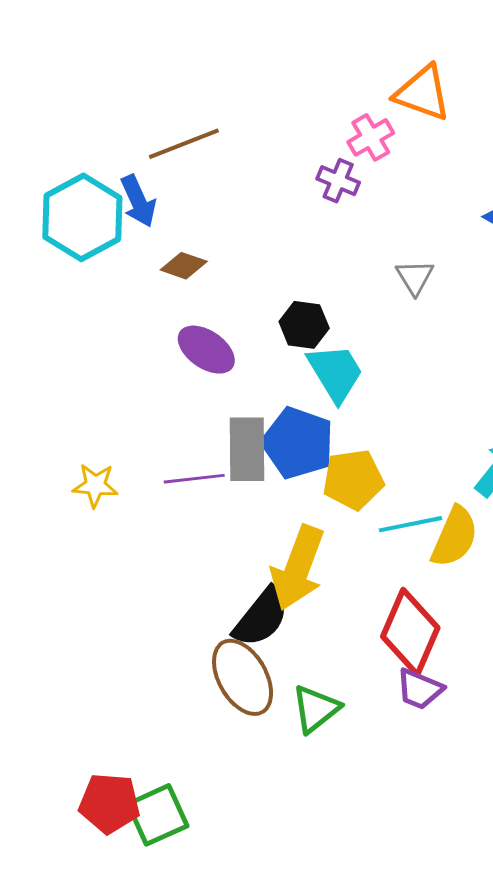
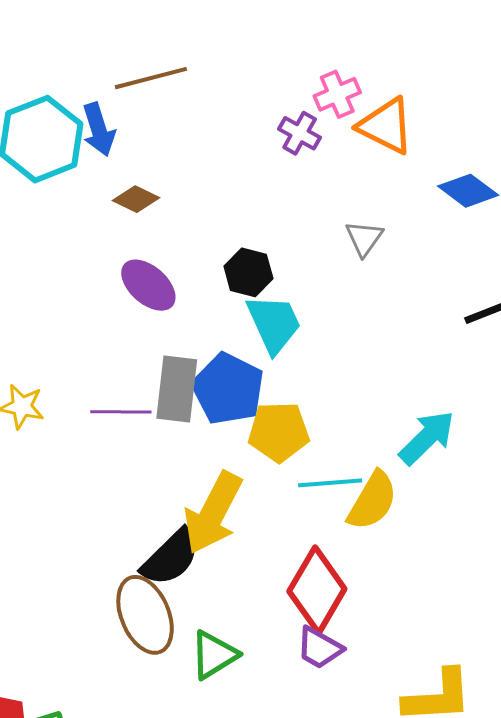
orange triangle: (422, 93) -> (386, 126), moved

